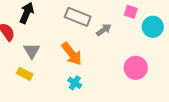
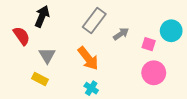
pink square: (131, 12) -> (149, 44), moved
gray rectangle: (78, 17) -> (94, 21), turned -75

